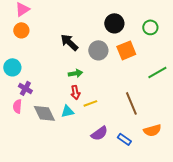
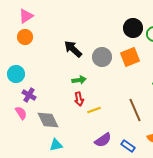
black circle: (114, 23) -> (133, 28), moved
pink semicircle: (17, 106) -> (21, 113), turned 144
cyan triangle: (67, 111) -> (56, 145), moved

